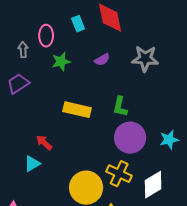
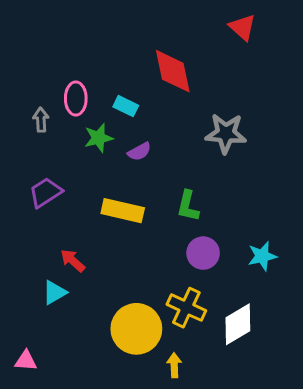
cyan rectangle: (78, 24) -> (126, 106), moved, turned -42
purple semicircle: (102, 60) -> (139, 152), moved
purple trapezoid: (18, 84) -> (45, 192), moved
purple circle: (130, 138) -> (203, 253), size x0.7

